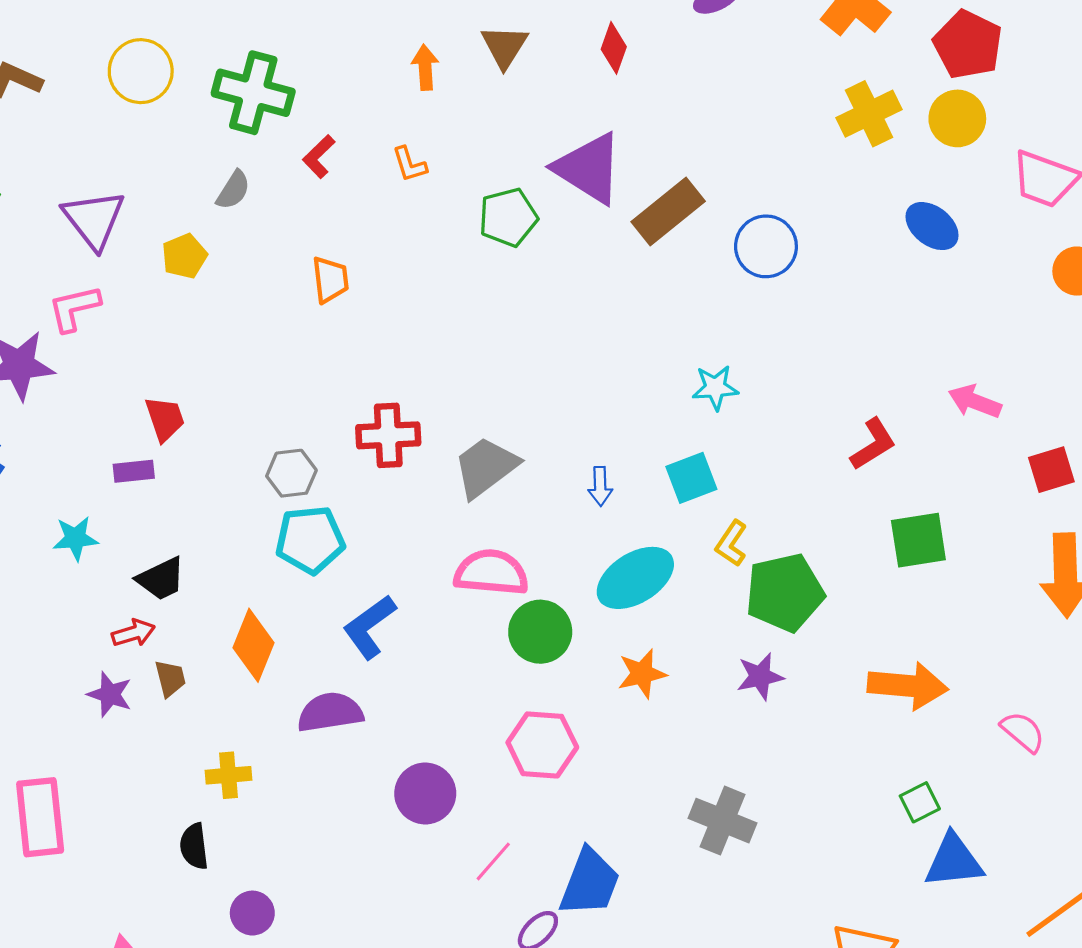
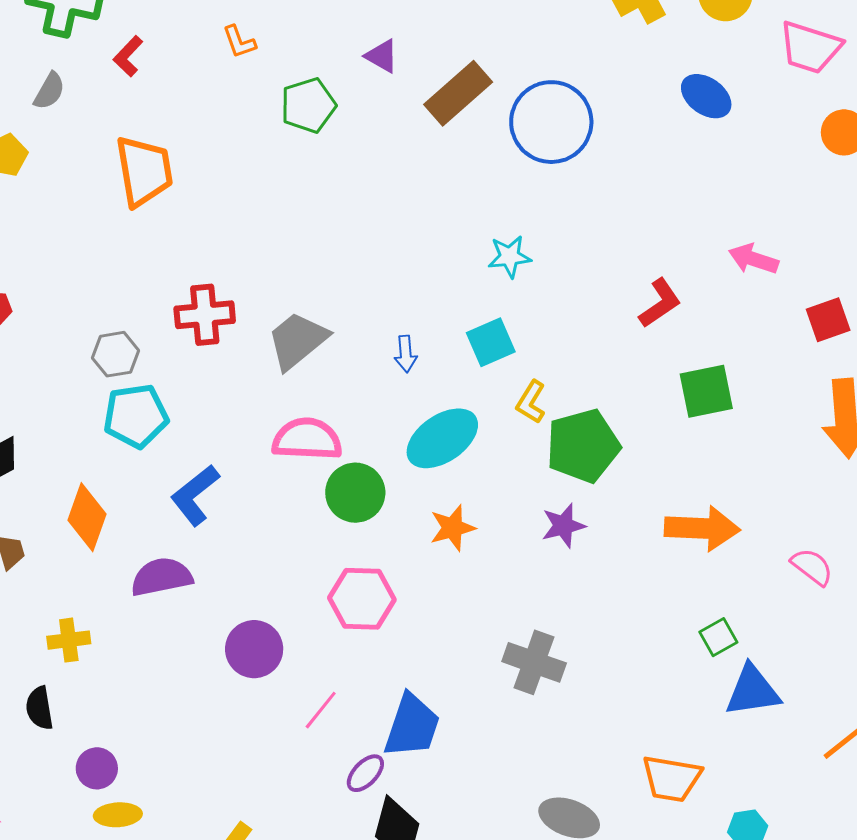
orange L-shape: (409, 164) -> (239, 42), moved
purple triangle: (589, 168) -> (382, 56), size x0.5
blue circle: (766, 246) -> (551, 122), size x1.4
orange trapezoid: (330, 280) -> (144, 171), size x1.6

